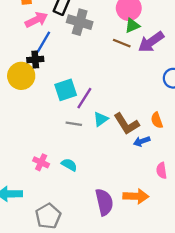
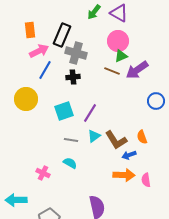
black cross: (35, 59) -> (73, 77), moved
purple line: (84, 98) -> (90, 113), moved
cyan semicircle: (69, 165) -> (70, 163), moved
orange arrow: (136, 196) -> (124, 175), moved

